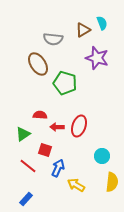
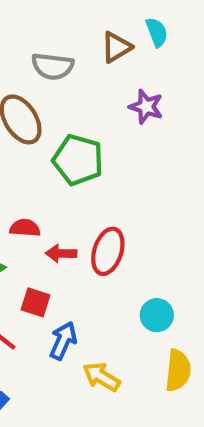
purple star: (97, 58) -> (146, 107), size x0.7

